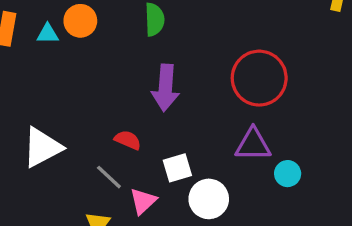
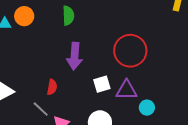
red semicircle: (128, 140) -> (52, 87), turned 77
white square: (177, 168) -> (102, 84), moved

